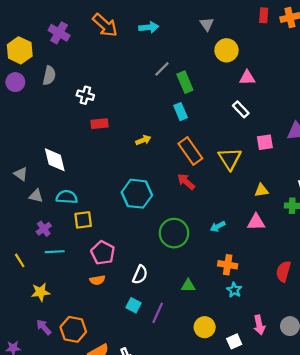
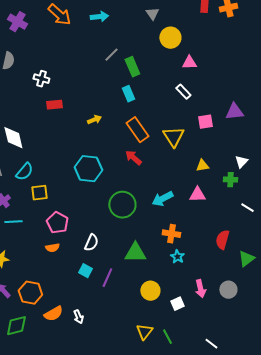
cyan semicircle: (67, 197) -> (24, 172), turned 126
cyan arrow: (218, 226) -> (162, 199), size x1.5
green triangle: (188, 286) -> (135, 253), size x1.6

